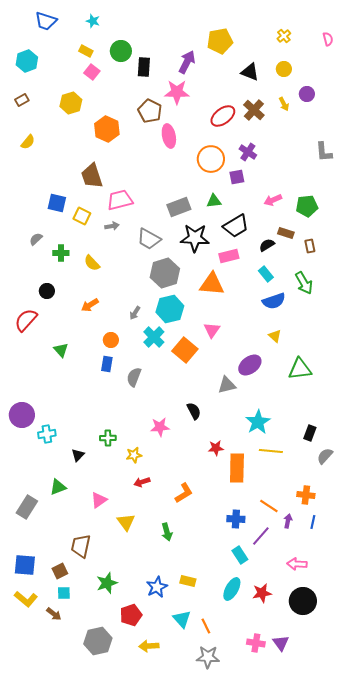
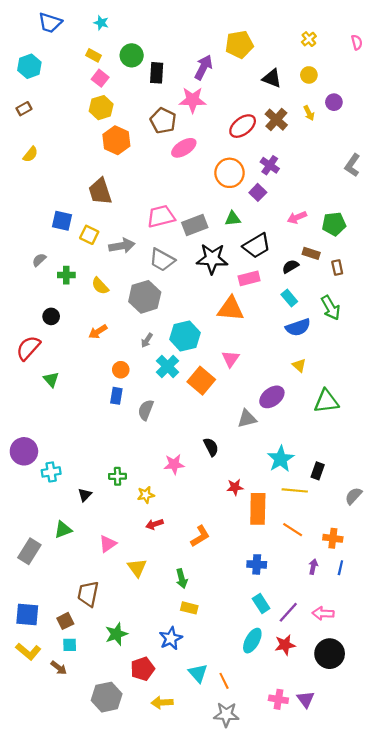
yellow hexagon: (71, 103) -> (101, 108), moved
pink ellipse: (169, 136) -> (184, 148), turned 70
gray L-shape: (324, 152) -> (352, 165), turned 40
purple square: (237, 177) -> (258, 192), turned -35
pink trapezoid: (120, 200) -> (161, 216), moved
gray arrow: (112, 226) -> (122, 246), size x1.6
gray hexagon: (165, 273) -> (145, 297), moved
green triangle: (61, 350) -> (51, 380), moved
black rectangle: (310, 433) -> (318, 471), moved
orange line: (269, 506) -> (293, 530), moved
purple line: (261, 536) -> (288, 612), moved
yellow rectangle: (188, 581) -> (189, 608), moved

